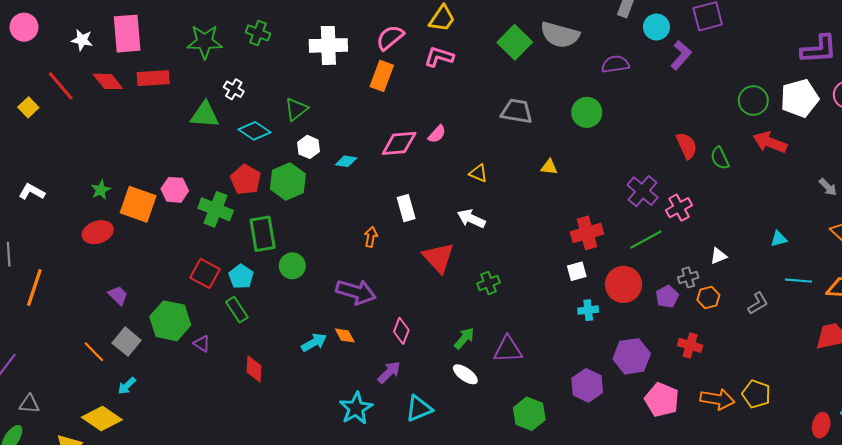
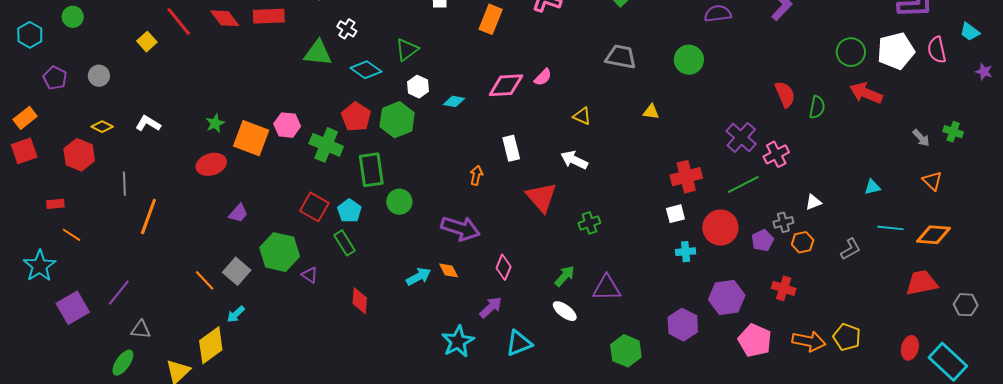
green semicircle: (720, 158) -> (817, 107), turned -145
purple trapezoid: (118, 295) -> (238, 213), moved, turned 85
yellow diamond: (102, 418) -> (211, 345), turned -72
red ellipse: (821, 425) -> (910, 348), moved

